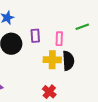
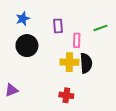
purple rectangle: (35, 36) -> (58, 26), moved
red cross: (49, 92) -> (66, 95), turned -32

